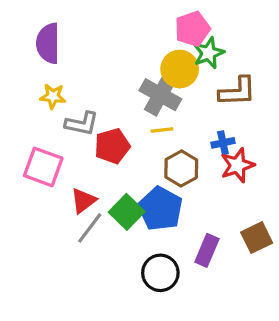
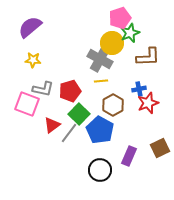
purple semicircle: (48, 43) -> (30, 27), turned 50
gray L-shape: (82, 124) -> (43, 89), moved
green square: (127, 212) -> (79, 114), moved
gray line: (90, 228) -> (69, 133), moved

